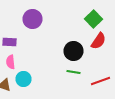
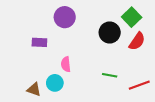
black circle: (74, 51) -> (110, 32), moved
pink semicircle: (10, 62) -> (66, 64), moved

